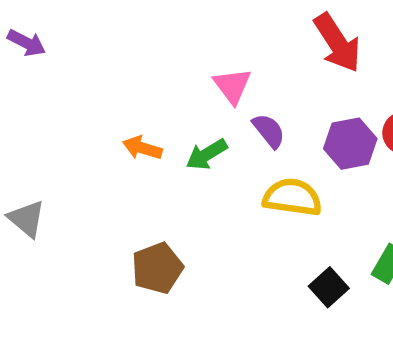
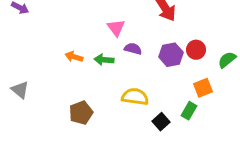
purple semicircle: (269, 131) -> (133, 49), turned -36
green arrow: (207, 154) -> (104, 60), turned 36
yellow semicircle: (292, 197) -> (135, 97), moved

